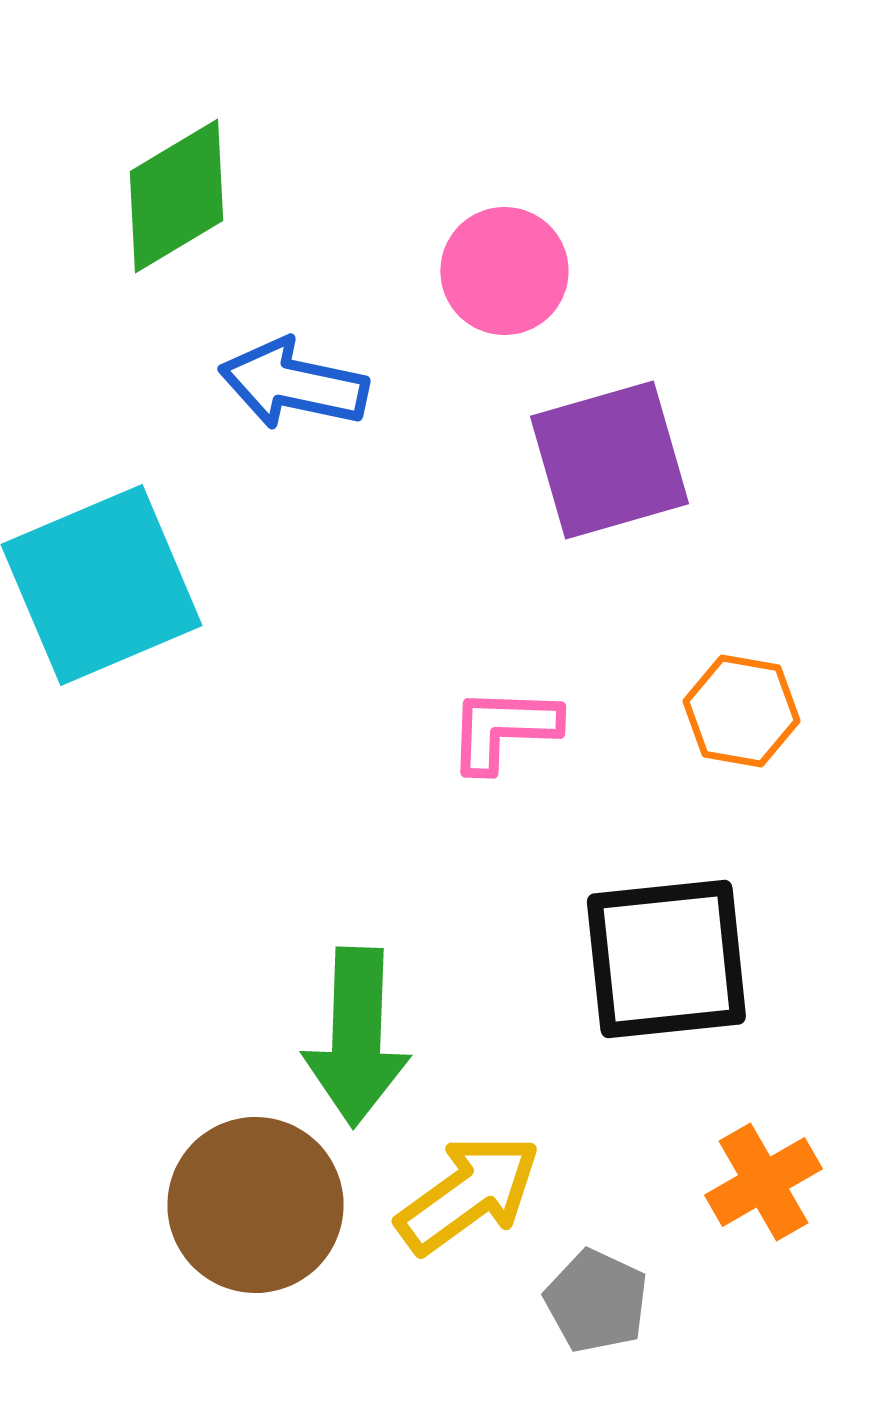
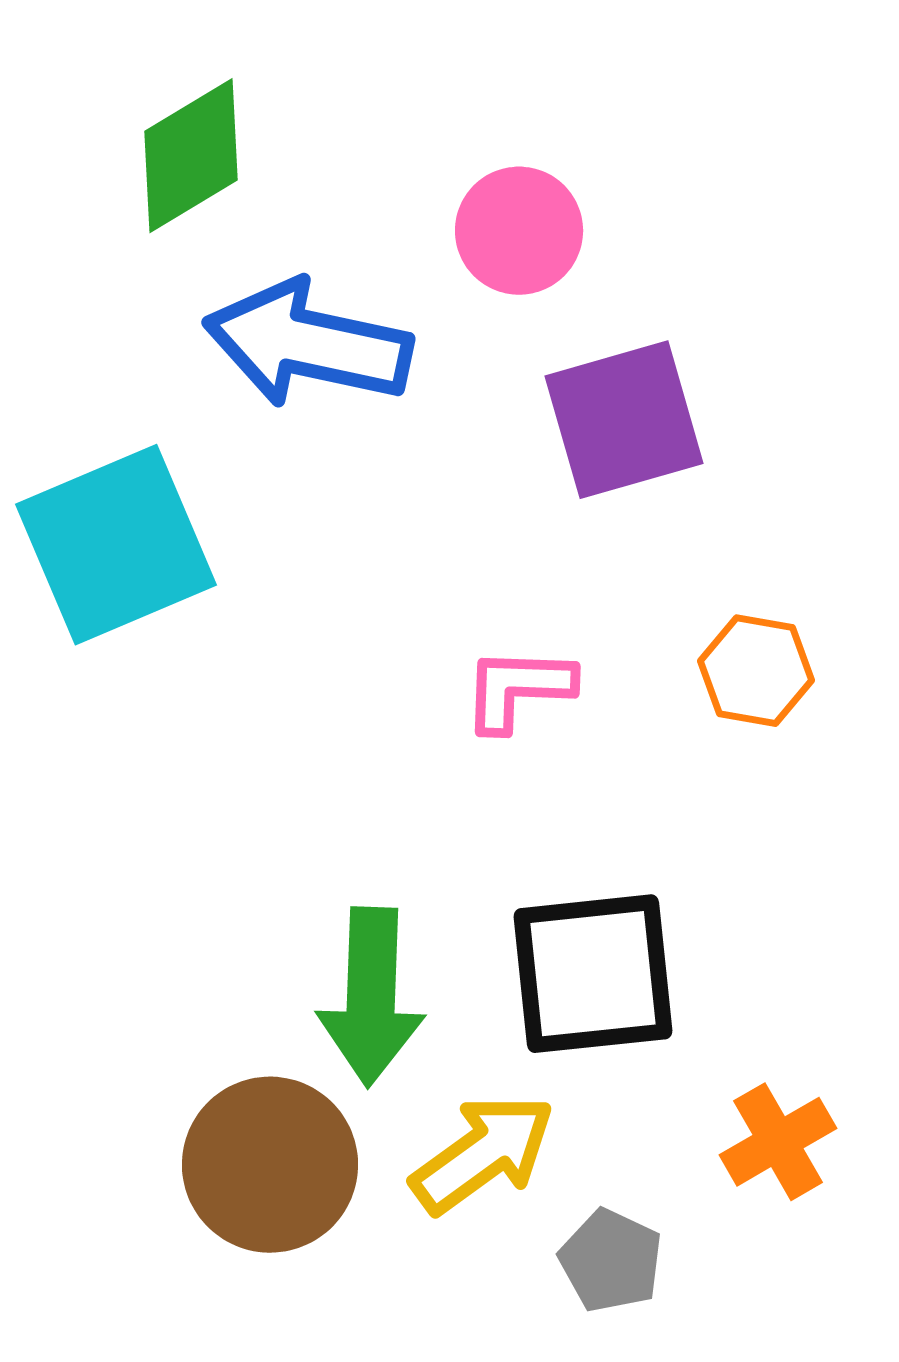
blue arrow: (293, 384) -> (308, 344), size x1.4
black square: (666, 959) -> (593, 974), moved

